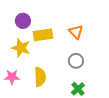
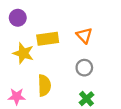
purple circle: (23, 21) -> (18, 18), moved
pink star: (12, 77) -> (17, 96), moved

